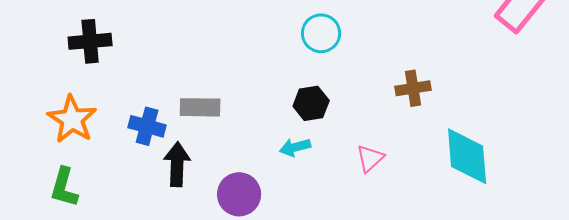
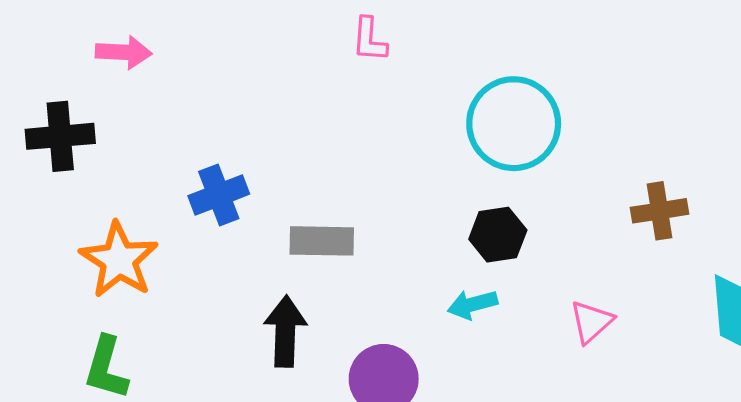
cyan circle: (321, 33) -> (514, 124), size x1.5
black cross: (90, 41) -> (60, 136), moved
blue cross: (147, 126) -> (219, 195), moved, turned -36

